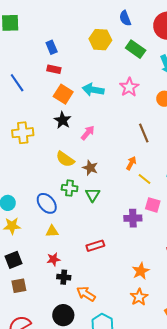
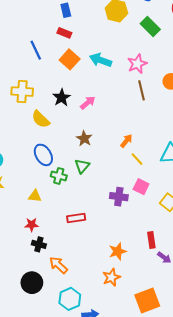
blue line: (17, 83) -> (36, 50), moved
black star: (63, 120) -> (62, 98), moved
brown line: (144, 133) -> (141, 90), moved
yellow semicircle: (65, 159) -> (41, 119), moved
green cross: (70, 188) -> (59, 176), moved
blue ellipse: (47, 203) -> (43, 155), moved

